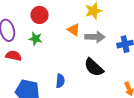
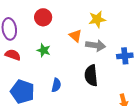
green star: (36, 39) -> (44, 50), moved
black semicircle: (94, 67) -> (91, 75), turned 35

